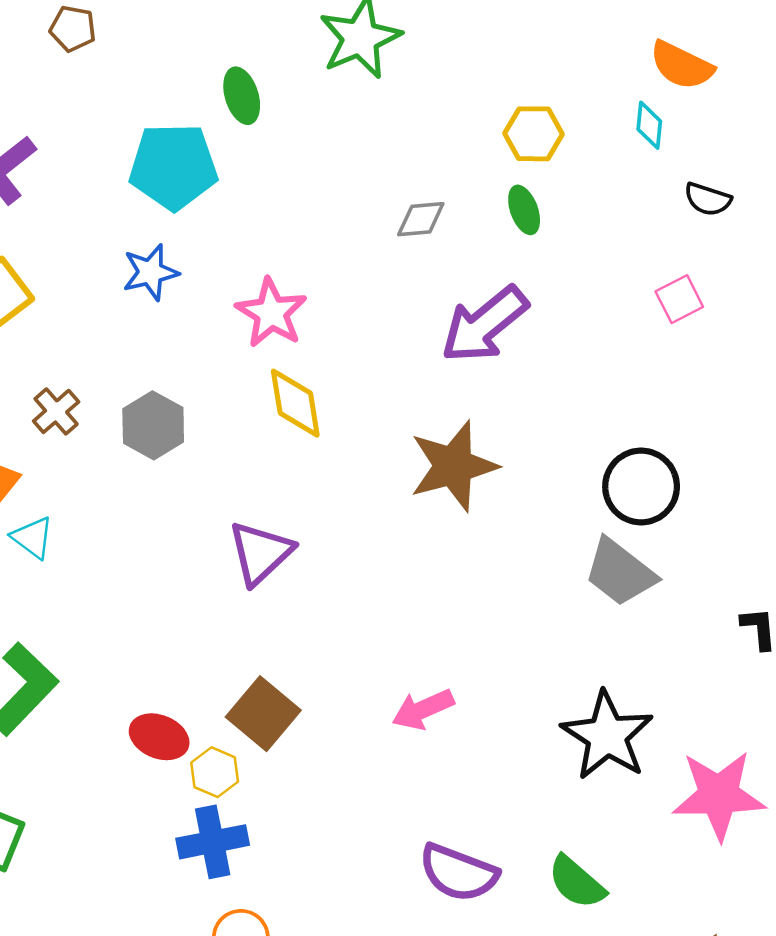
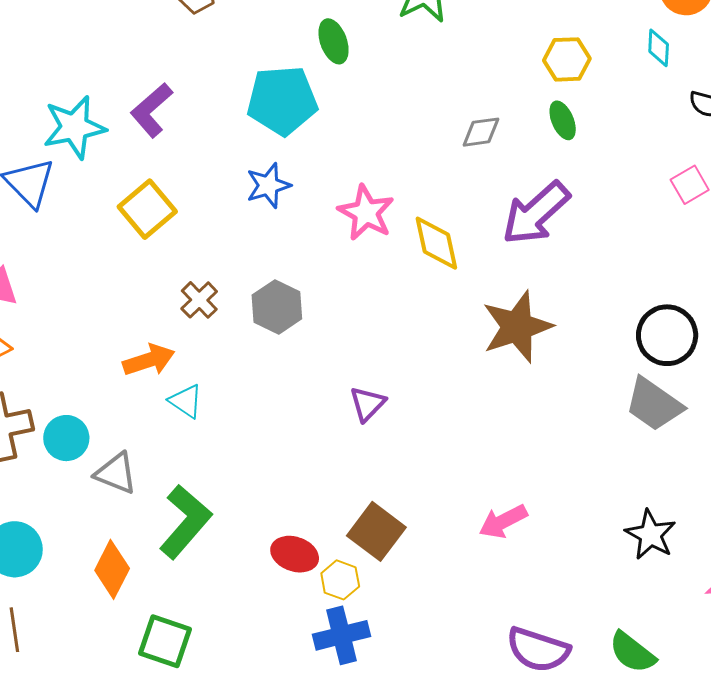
yellow diamond: (295, 403) -> (436, 243), moved
purple triangle: (260, 553) -> (367, 404), size x0.7
black star: (607, 736) -> (650, 535), size x0.7

